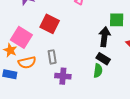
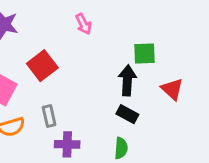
red square: (50, 24) -> (42, 66), turned 30
green semicircle: (98, 71) -> (121, 148), moved

